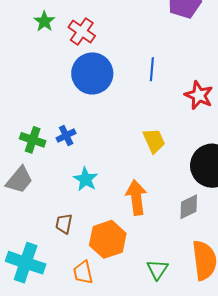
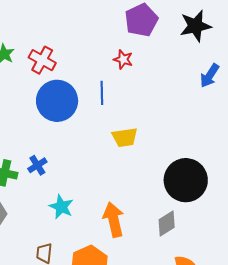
blue line: (152, 69) -> (102, 93), moved
red star: (199, 95) -> (123, 59), moved, size x0.7
yellow trapezoid: (154, 141) -> (125, 137), moved, turned 112

